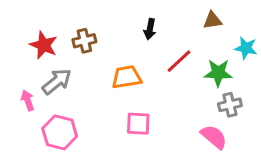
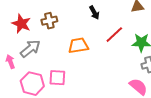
black arrow: (150, 29) -> (94, 13), turned -40
pink square: (138, 124) -> (57, 78), moved

